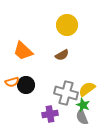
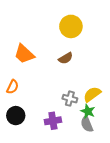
orange semicircle: (12, 82) -> (13, 87), turned -48
black circle: (26, 85) -> (16, 116), moved
gray cross: (66, 93) -> (70, 99), size x0.6

